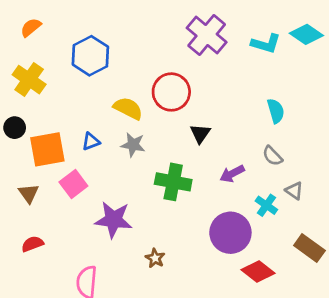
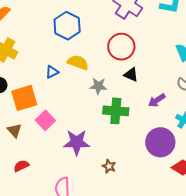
blue hexagon: (90, 56) -> (67, 26), moved
red circle: (171, 92) -> (121, 47), moved
black triangle: (200, 134) -> (131, 75), turned -35
blue triangle: (91, 141) -> (52, 72), moved
gray star: (133, 145) -> (98, 86), moved

